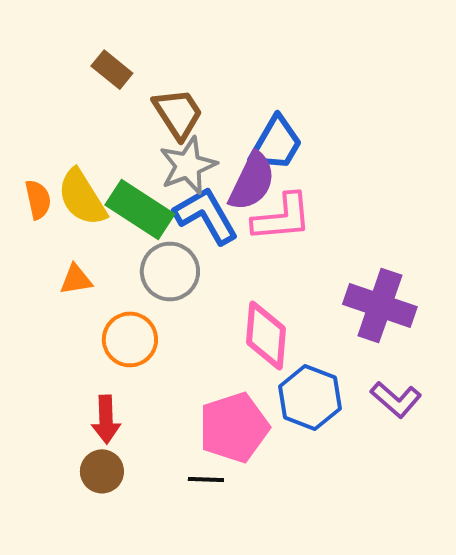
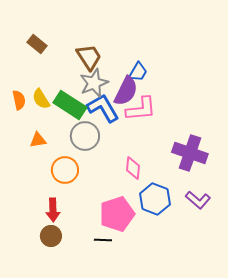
brown rectangle: (112, 70) -> (37, 44), moved
blue trapezoid: (276, 144) -> (138, 72), size x0.7
yellow semicircle: (82, 198) -> (41, 99), size x0.7
pink diamond: (266, 335) -> (133, 168), size x0.7

